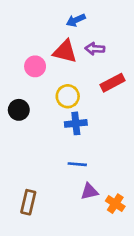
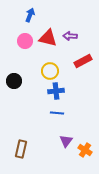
blue arrow: (76, 20) -> (30, 15), moved, turned 136
pink circle: (35, 66) -> (25, 41), moved
blue line: (77, 164) -> (57, 113), moved
purple triangle: (89, 191) -> (66, 141), turned -40

